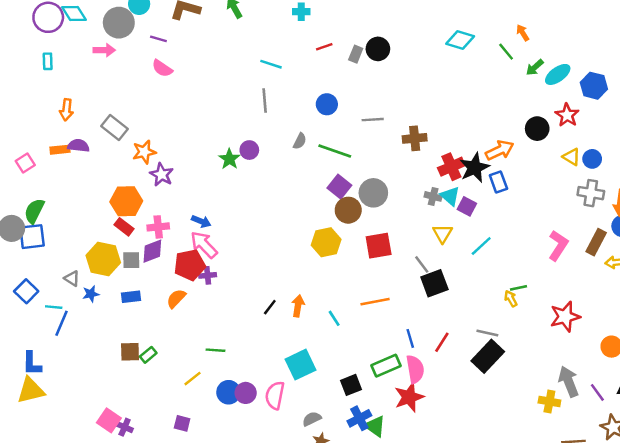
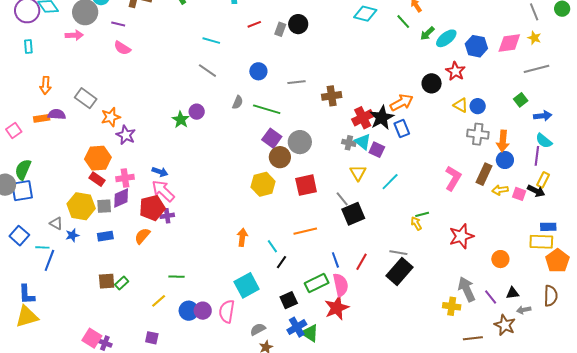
gray line: (265, 101) -> (207, 71), turned -48
black line: (270, 307) -> (281, 262), moved

